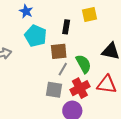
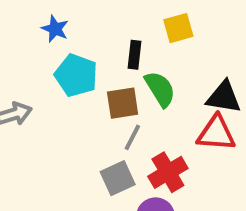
green semicircle: (83, 64) -> (160, 89), moved
red triangle: (107, 85) -> (216, 133), moved
gray square: (54, 90) -> (118, 178), turned -30

